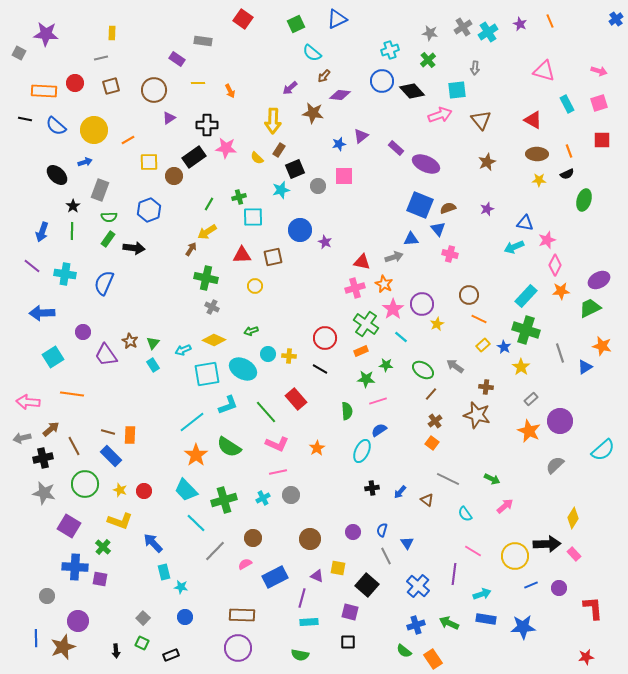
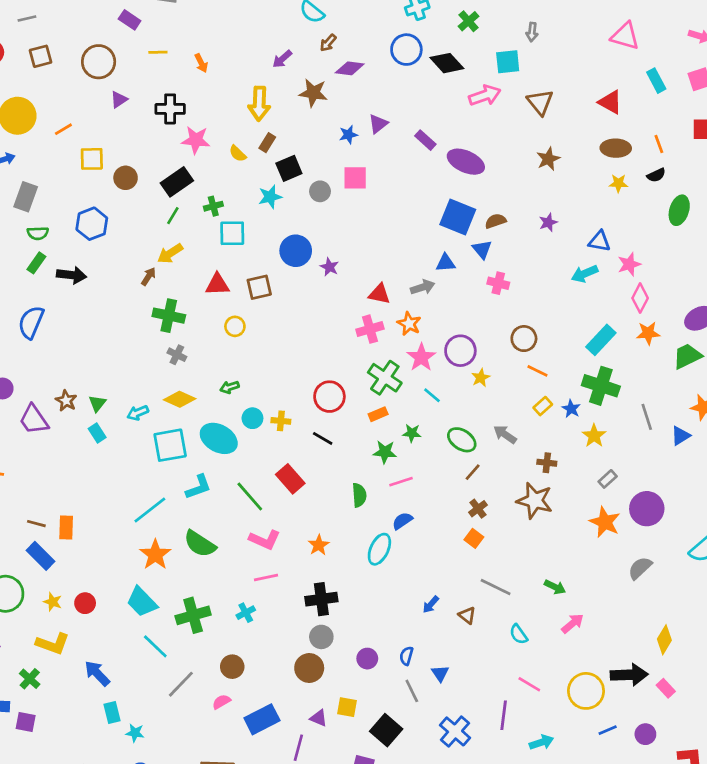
black rectangle: (194, 157) -> (177, 182), moved
black cross: (372, 488) -> (321, 599), moved, size x1.6
gray circle: (291, 495) -> (321, 637), moved

